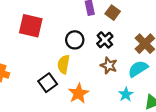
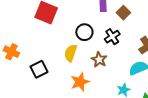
brown star: (109, 65) -> (99, 60), moved
black square: (48, 83) -> (39, 69), moved

